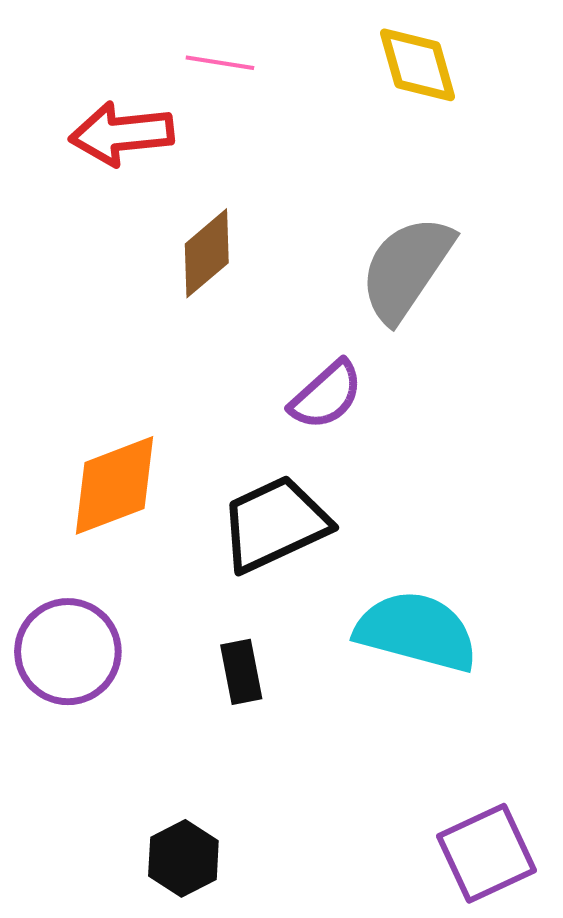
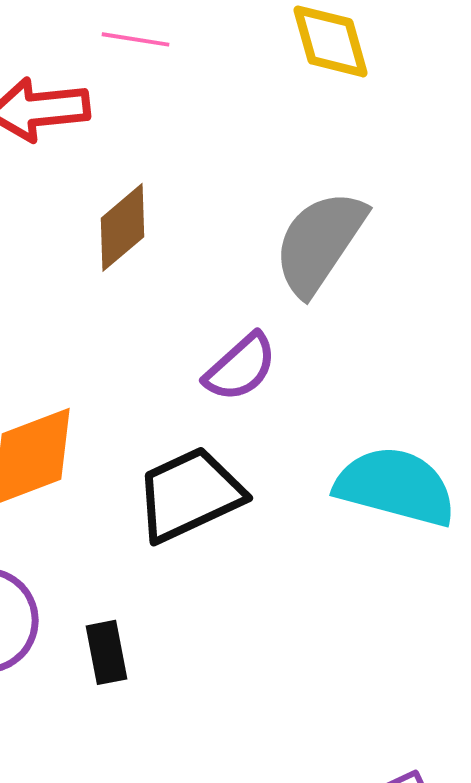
cyan semicircle: (417, 631) -> (396, 486), moved
black rectangle: (241, 672) -> (106, 652), moved

